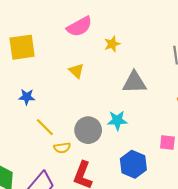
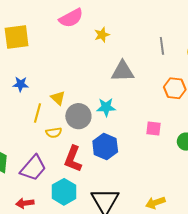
yellow triangle: (76, 71) -> (58, 98), moved
yellow line: (45, 127) -> (37, 113), turned 60
blue hexagon: (133, 164) -> (105, 147), moved

